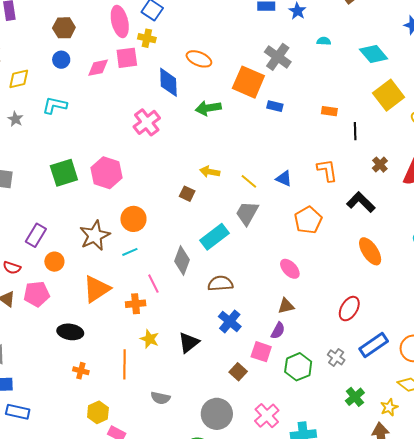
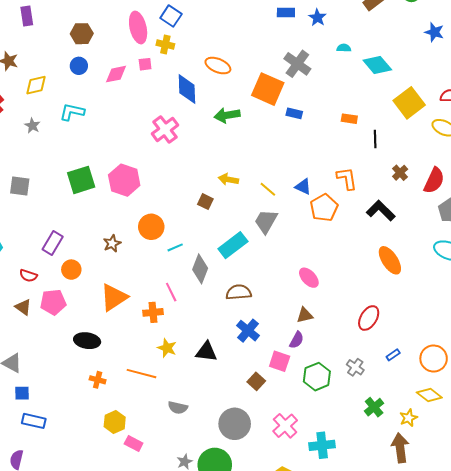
cyan diamond: (374, 54) -> (377, 65), moved
pink square: (127, 58) -> (145, 64), size x0.6
orange pentagon: (308, 220) -> (324, 208), moved
brown star: (95, 236) -> (112, 243), size x0.6
cyan line: (130, 252) -> (175, 247), moved
black triangle: (189, 343) -> (206, 352), turned 45
blue rectangle: (374, 345) -> (393, 355), size x0.5
orange line: (124, 364) -> (142, 374), turned -76

